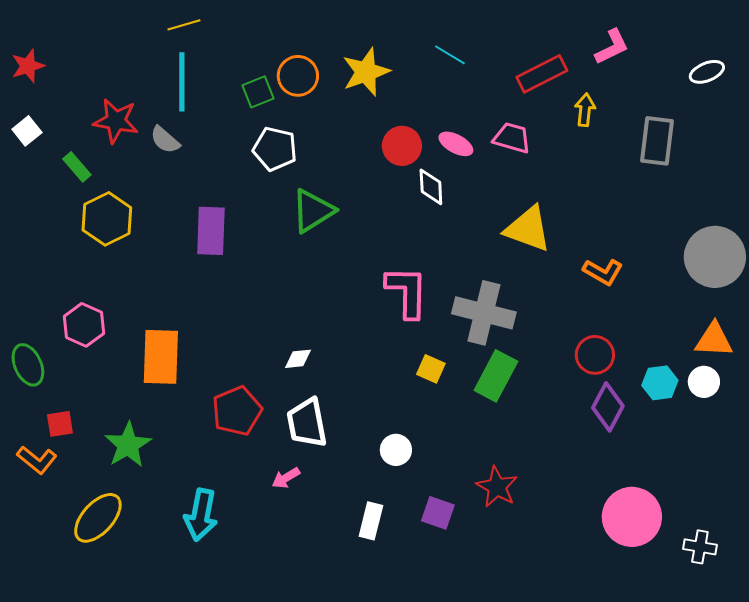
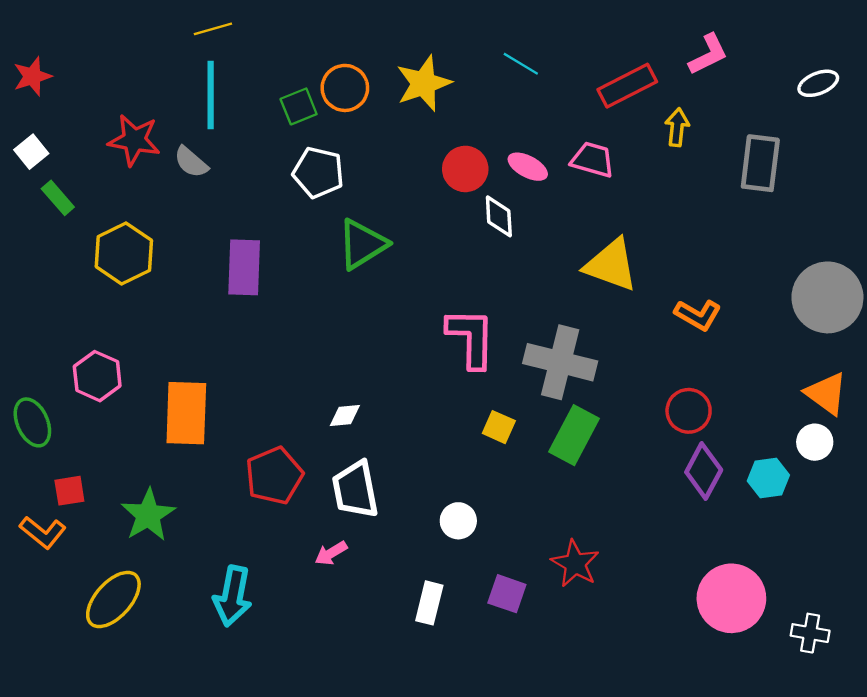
green rectangle: (77, 167) -> (58, 198), moved
orange triangle: (714, 340) -> (826, 393), turned 33
cyan hexagon: (660, 383) -> (768, 478), moved

